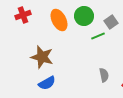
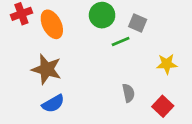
orange ellipse: (59, 20) -> (52, 24), moved
gray square: (111, 22) -> (138, 23), turned -32

